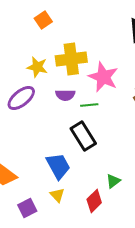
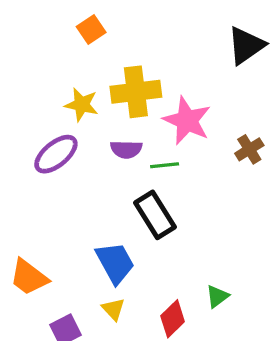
green triangle: (113, 181) -> (217, 296), moved

